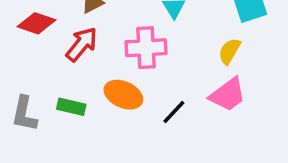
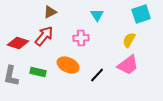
red diamond: (37, 23) -> (18, 43), moved
pink cross: (146, 48) -> (81, 38), size x0.7

